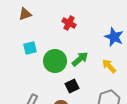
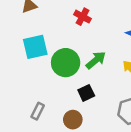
cyan square: (30, 48) -> (35, 47), size x1.5

